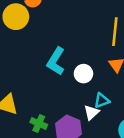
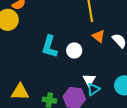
cyan triangle: (102, 101) -> (93, 89), moved

